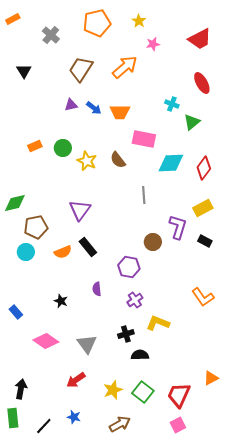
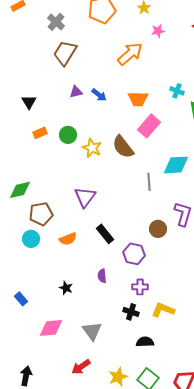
brown trapezoid: (81, 69) -> (65, 53), moved
black triangle: (24, 71) -> (29, 102), moved
orange trapezoid: (120, 112) -> (138, 99), moved
pink rectangle: (144, 139) -> (149, 126), turned -60
brown semicircle: (118, 160) -> (123, 147), size x1.4
cyan diamond: (171, 163) -> (176, 165), moved
black rectangle: (88, 247) -> (105, 234), moved
purple cross: (135, 300) -> (140, 287), turned 35
black cross: (126, 334) -> (131, 312), moved, turned 35
pink diamond: (46, 341) -> (51, 328), turned -40

